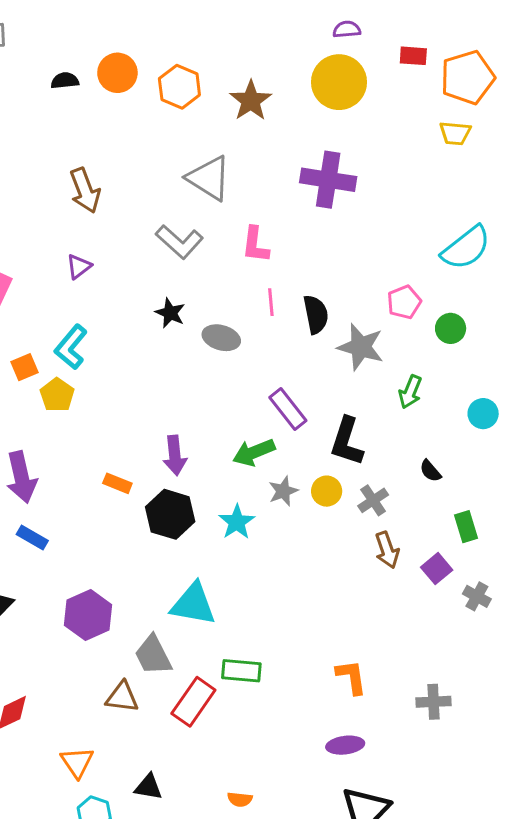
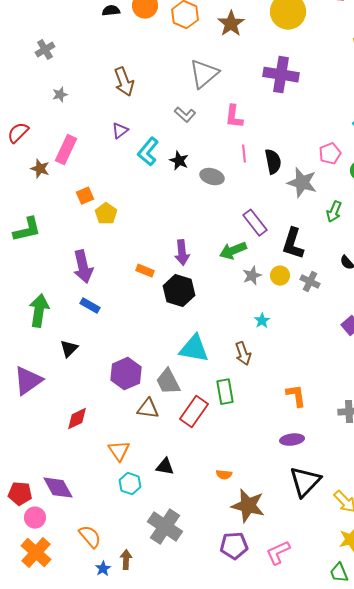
gray triangle: (209, 178) -> (204, 74), turned 48
gray L-shape: (179, 242) -> (185, 115), size x0.7
cyan L-shape: (71, 347) -> (148, 152), moved
gray cross: (373, 500) -> (310, 282), turned -30
cyan star: (237, 522) -> (262, 321), moved, size x0.7
brown arrow: (387, 550) -> (243, 354), moved
purple hexagon: (88, 615) -> (126, 374), moved
green rectangle: (241, 671) -> (225, 392), turned 75

